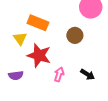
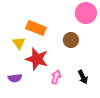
black arrow: (88, 74) -> (83, 77), turned 32

